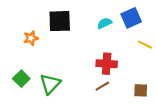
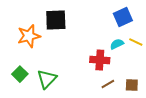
cyan semicircle: (104, 23) -> (117, 44), moved
orange star: (31, 38) -> (29, 36), size x1.6
brown line: (102, 86) -> (108, 84), moved

